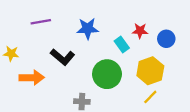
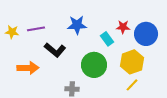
purple line: (41, 22) -> (36, 29), moved
blue circle: (166, 39) -> (146, 34), size x1.5
yellow star: (11, 54) -> (12, 32), moved

